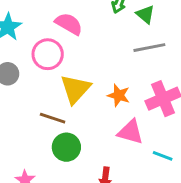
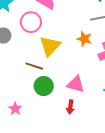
orange star: (119, 95) -> (84, 39), moved
pink triangle: (130, 132) -> (76, 84), moved

